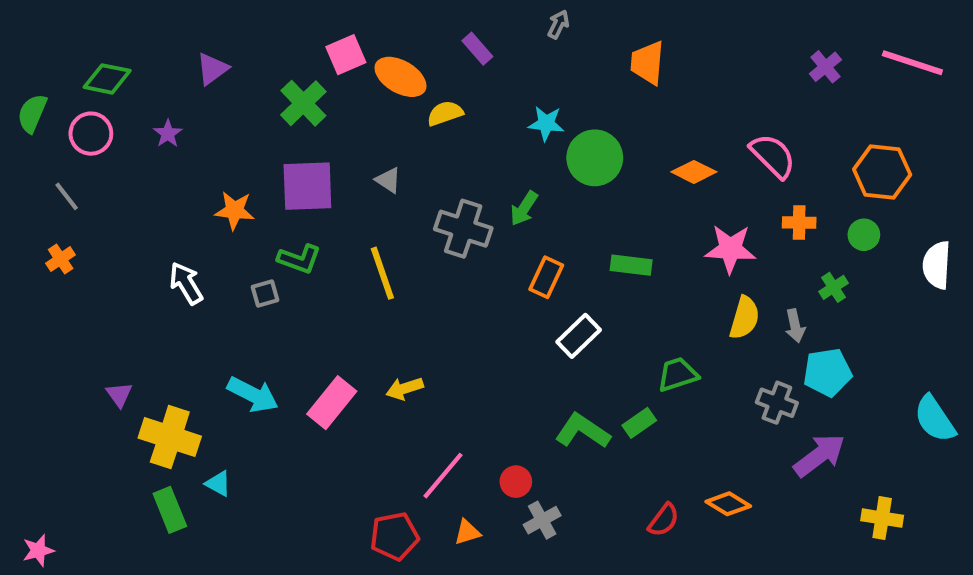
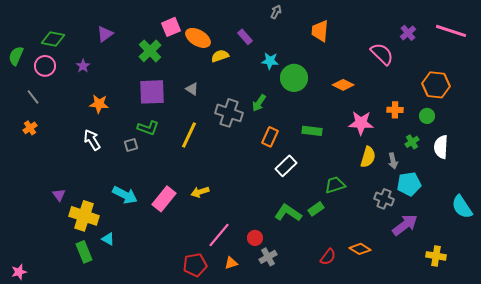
purple rectangle: (477, 49) -> (245, 37), moved
pink semicircle: (773, 156) -> (382, 54), moved
orange star: (235, 210) -> (99, 104), moved
white semicircle: (937, 265) -> (441, 147), moved
yellow line: (382, 273) -> (189, 135), turned 44

